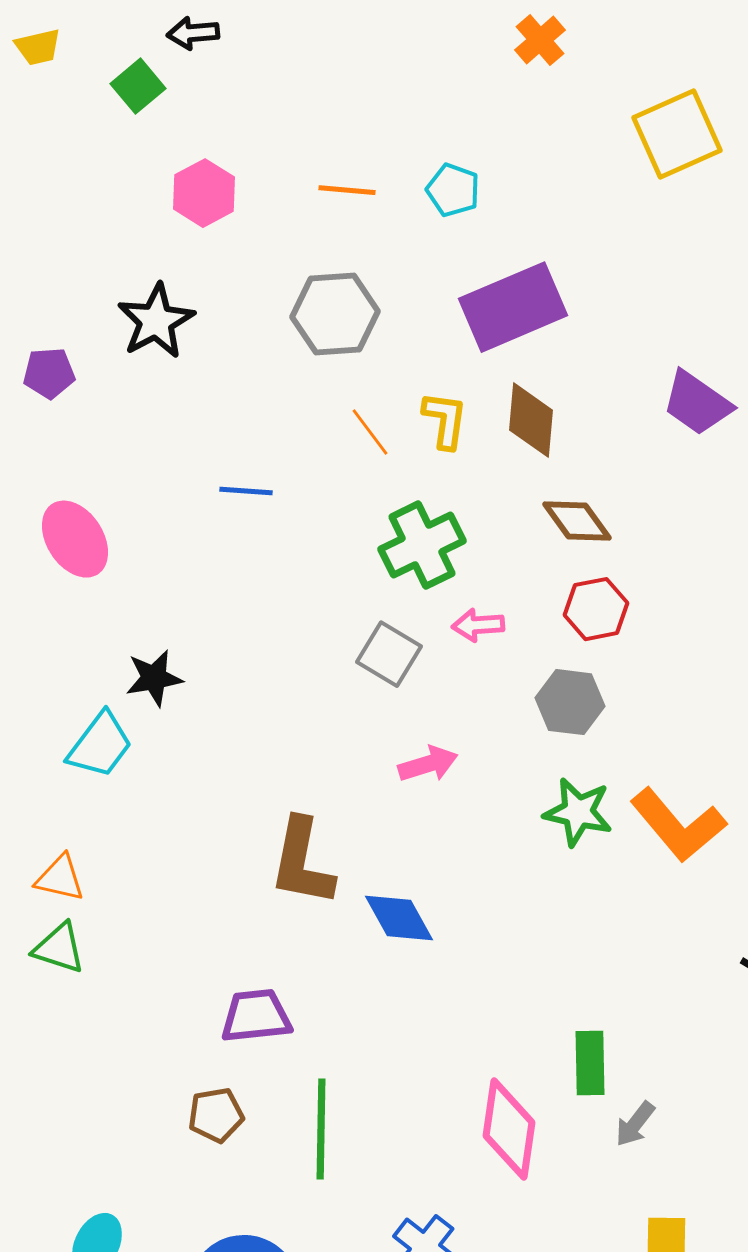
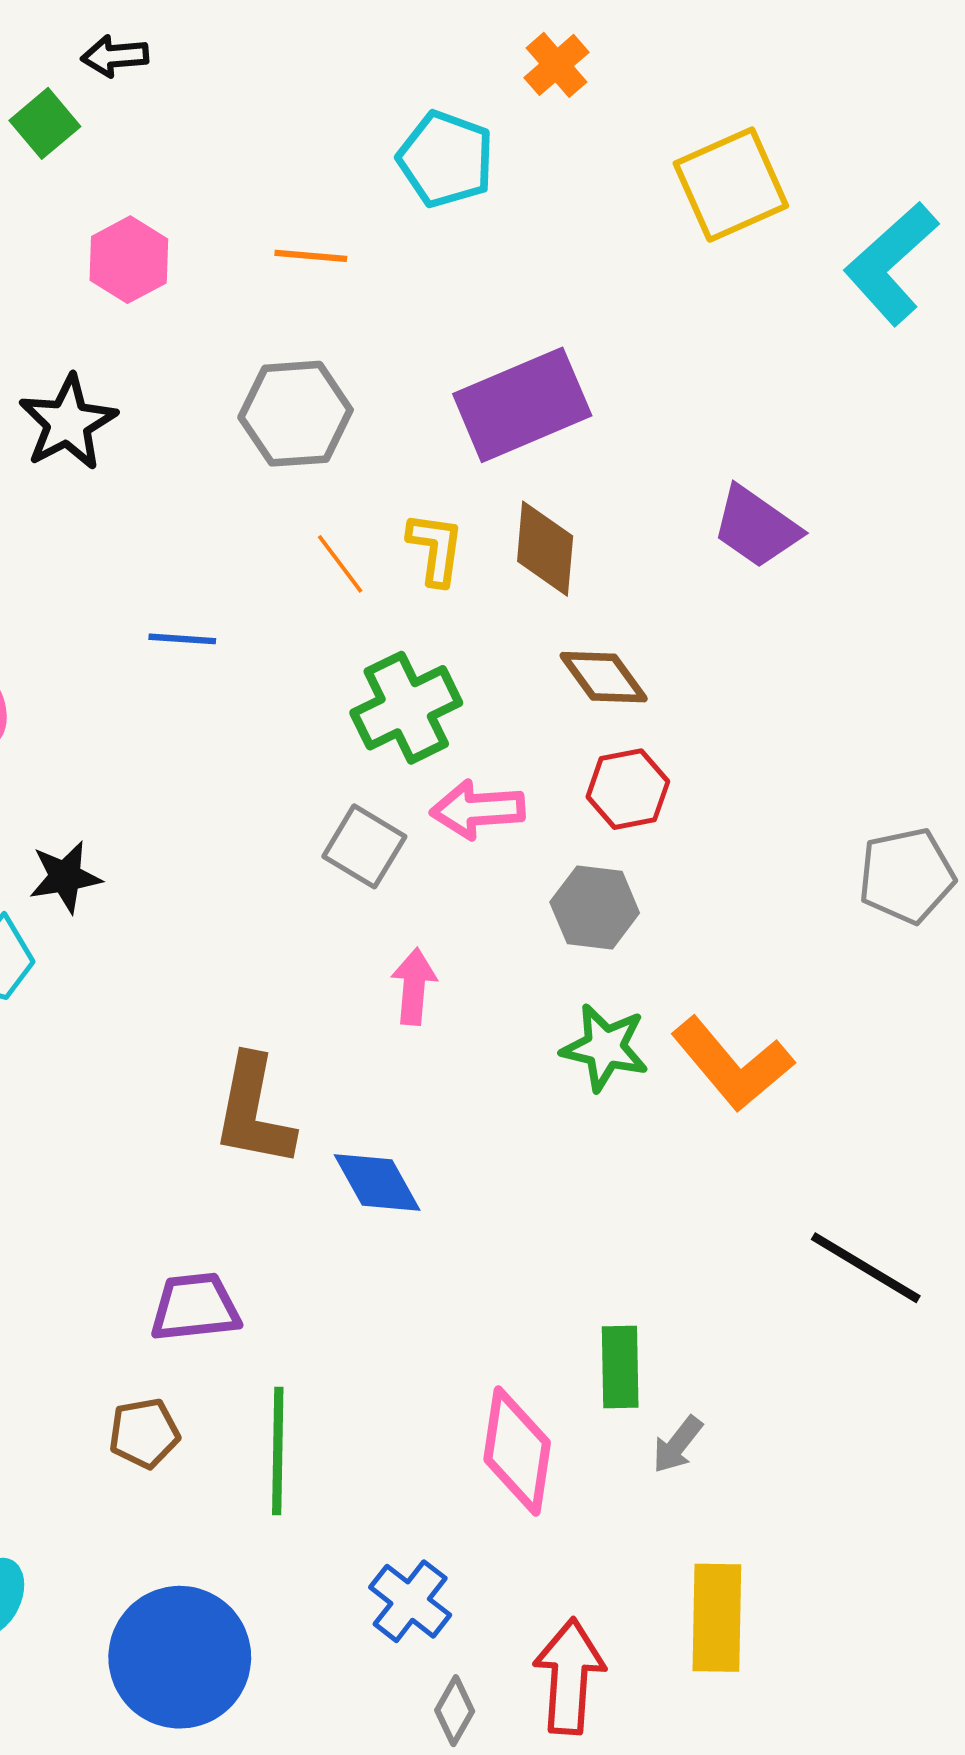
cyan pentagon: (453, 190) -> (446, 159), moved, size x1.4
pink arrow: (478, 625) -> (478, 810), size x1.4
pink arrow: (428, 764) -> (414, 986), turned -68

